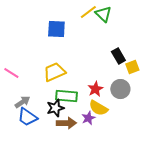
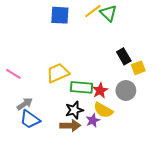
blue square: (56, 29) -> (60, 15), moved
green rectangle: (66, 96) -> (82, 87), moved
black star: (55, 108) -> (74, 110), moved

